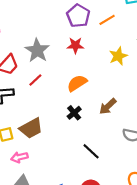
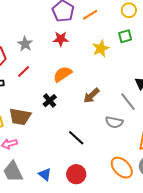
gray star: (37, 50) -> (25, 44), size x0.7
black cross: (74, 113) -> (50, 101), moved
brown trapezoid: (31, 128) -> (20, 117), turned 40

